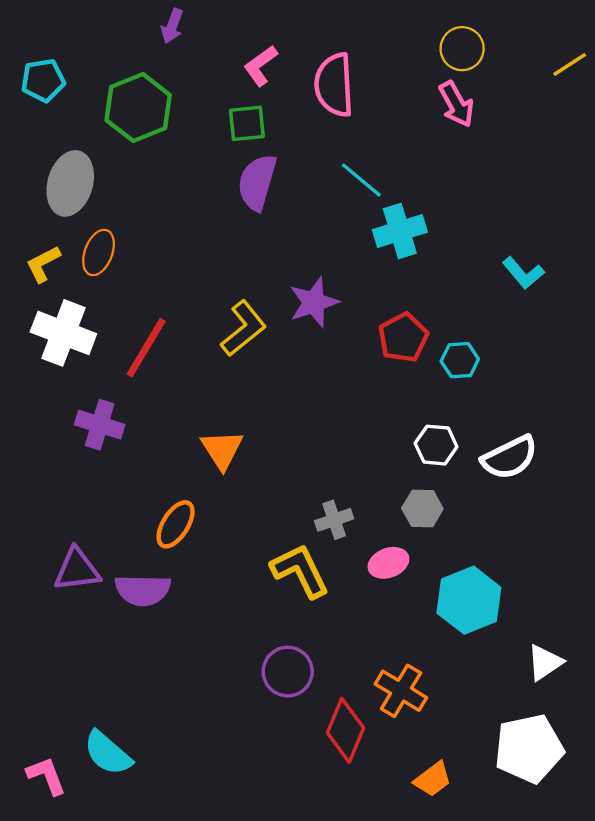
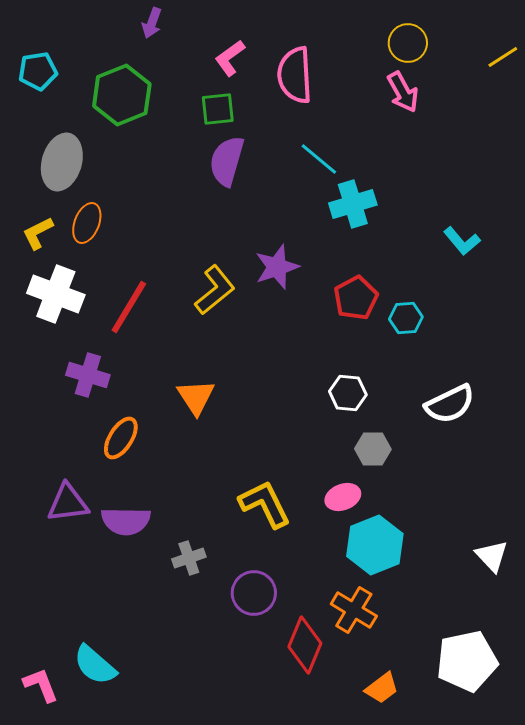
white hexagon: (436, 445) -> (348, 393), moved
gray cross: (334, 520) -> (189, 558), moved
orange ellipse: (176, 524) -> (121, 438), moved
cyan hexagon: (469, 600) -> (375, 545), moved
white triangle: (545, 663) -> (492, 556), moved, turned -39

